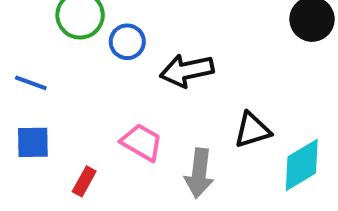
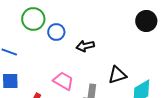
black arrow: (187, 71) -> (85, 46), size x0.7

